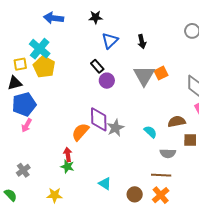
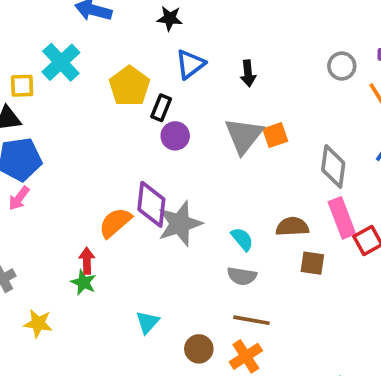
black rectangle: (97, 66) -> (161, 108), turned 56
yellow pentagon: (44, 67) -> (129, 86), moved
gray star: (115, 128) -> (180, 224), size x1.4
gray semicircle: (168, 153) -> (242, 276), moved
cyan triangle: (105, 184) -> (148, 322), turned 32
yellow star: (55, 195) -> (38, 323), moved

